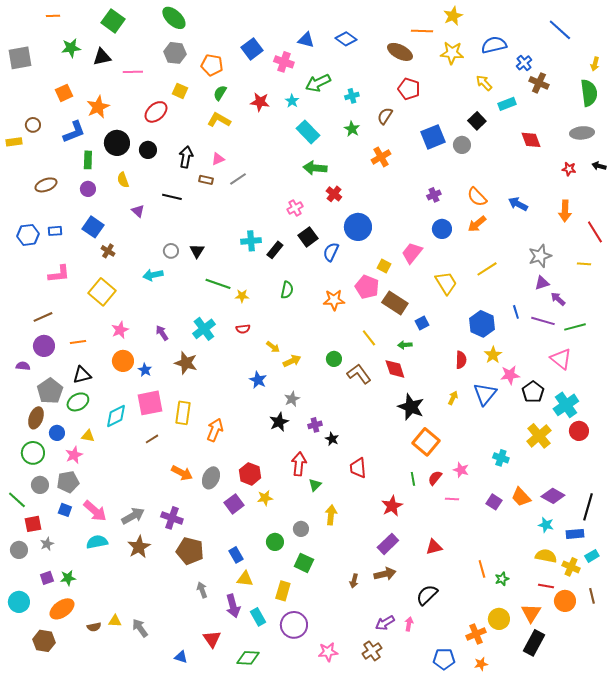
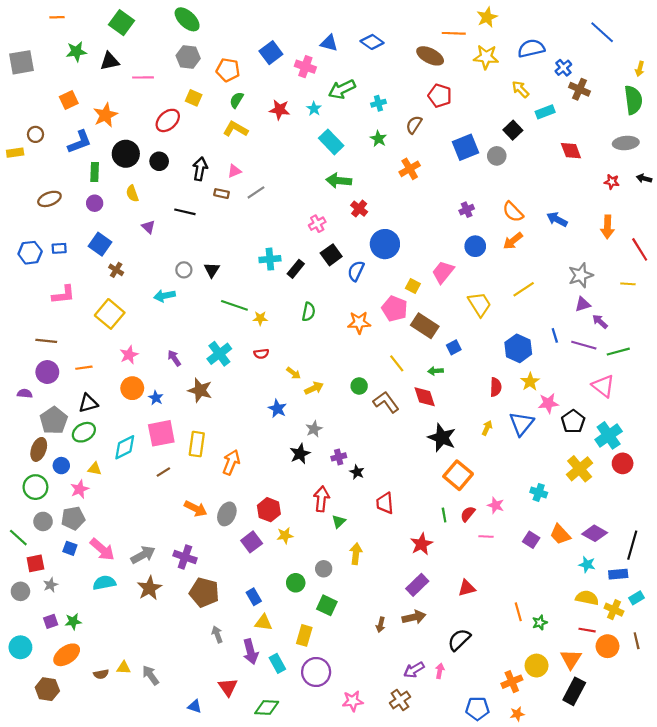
brown line: (43, 317) -> (46, 341), turned 30

